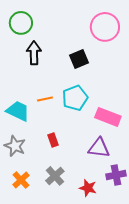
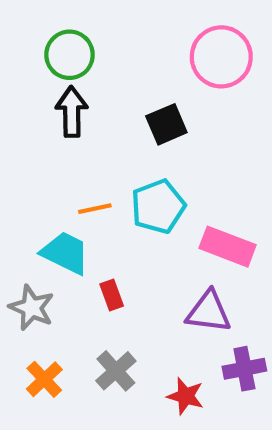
green circle: (21, 23) -> (70, 55), moved
cyan trapezoid: (18, 111) -> (65, 253), moved

